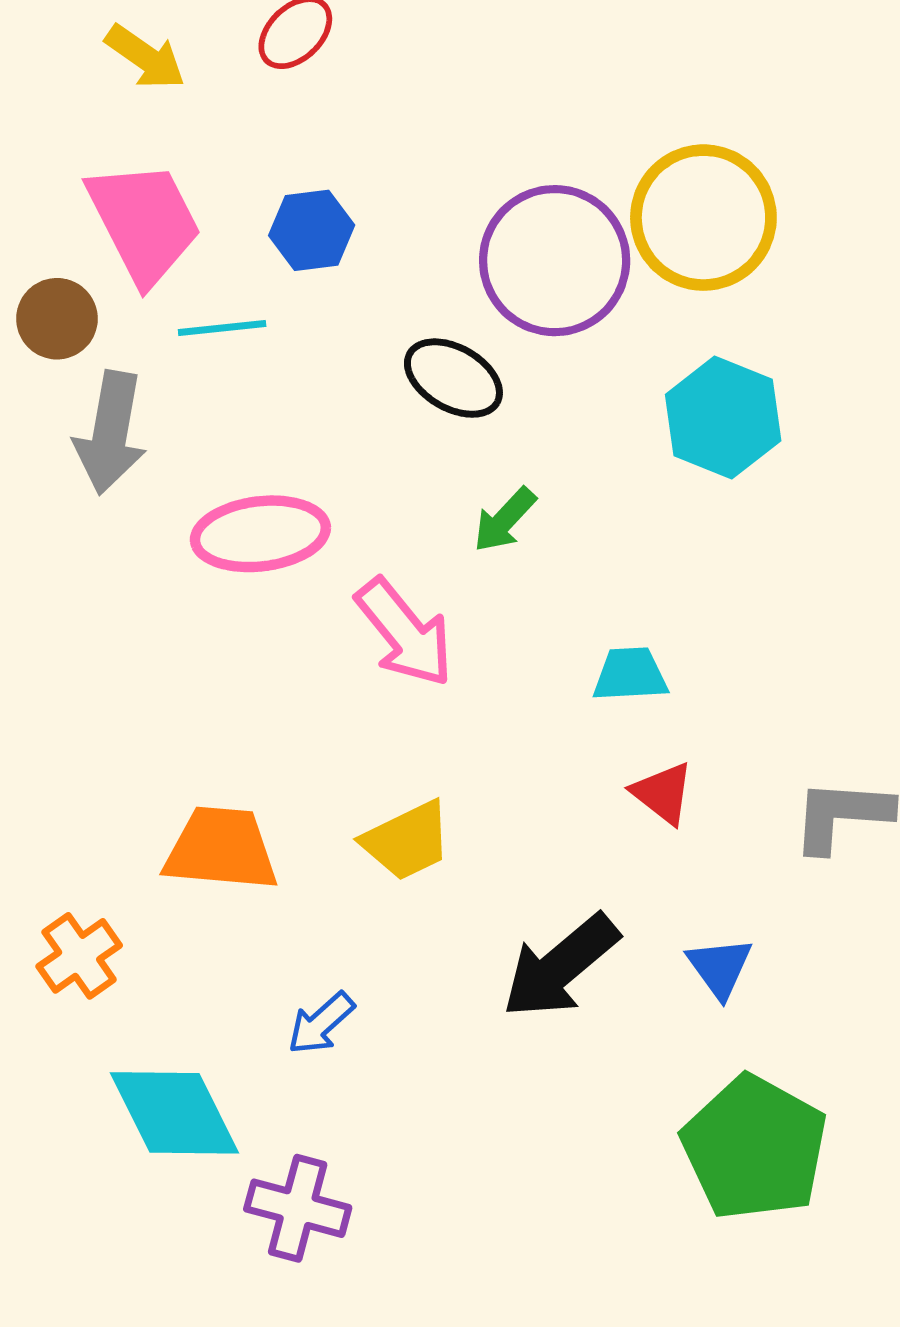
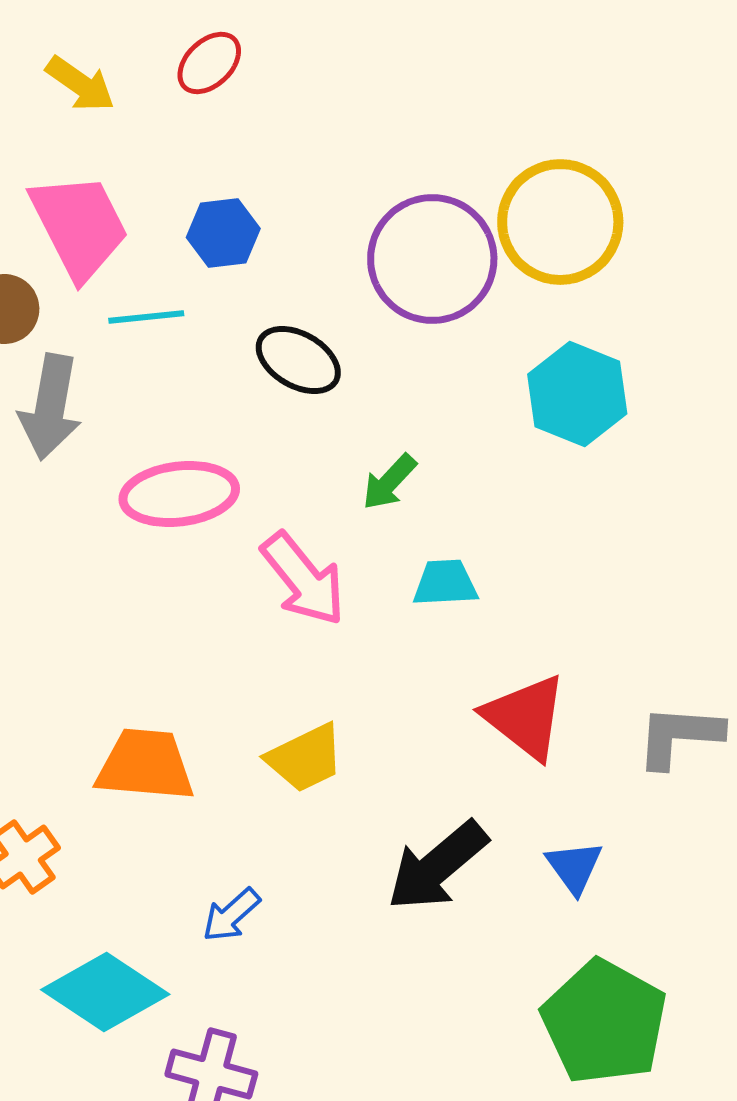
black ellipse: (453, 378) -> (298, 360), moved
cyan trapezoid: (630, 675) -> (445, 583), moved
red triangle: (663, 793) -> (525, 717), size x1.6
cyan diamond: (174, 1113) -> (105, 992), turned -30

